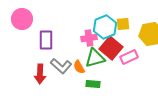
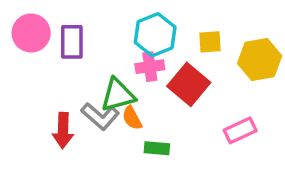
cyan hexagon: (105, 27) -> (155, 35), moved
purple rectangle: (46, 40) -> (72, 42), moved
pink rectangle: (129, 57) -> (240, 130), moved
green triangle: (95, 58) -> (118, 95), moved

